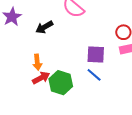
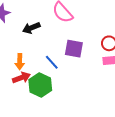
purple square: (96, 55) -> (74, 49), moved
blue line: (94, 75) -> (52, 62), moved

